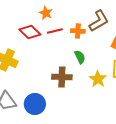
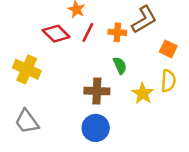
red line: (55, 31) -> (88, 32), turned -49
blue circle: (35, 104) -> (96, 128), moved

